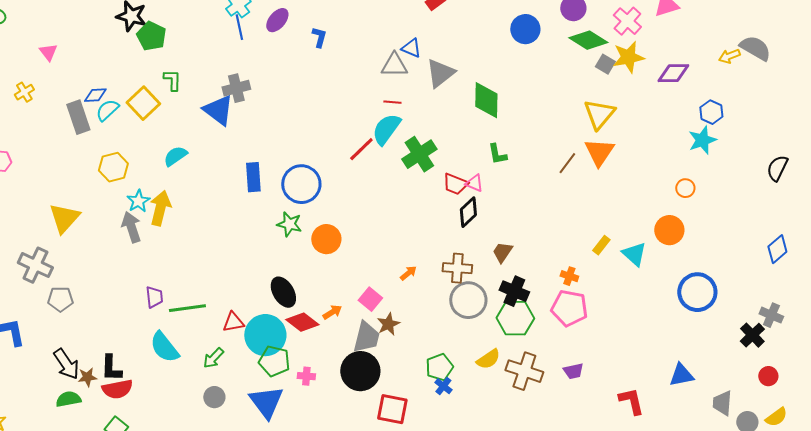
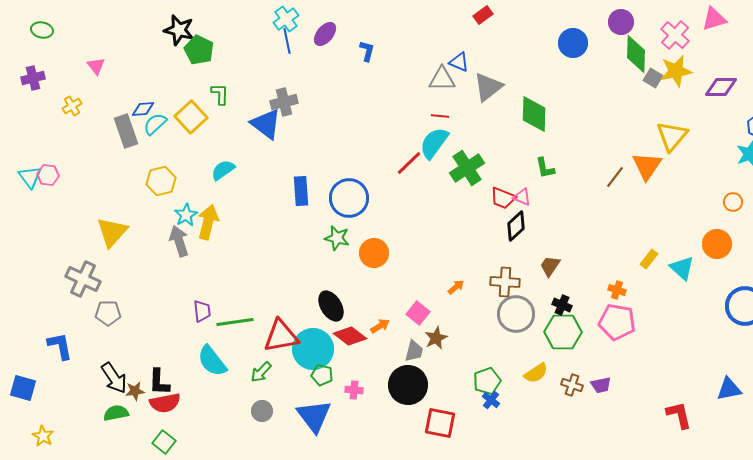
green diamond: (588, 40) -> (636, 54), turned 60
yellow triangle: (599, 114) -> (672, 136), moved
black cross: (514, 291) -> (562, 305), size x0.7
red triangle: (233, 322) -> (281, 336), size x1.6
gray trapezoid: (366, 337) -> (414, 351), size x0.7
green pentagon: (274, 361) -> (322, 375), size x0.7
brown cross: (524, 371) -> (572, 385), size x0.6
purple trapezoid: (573, 371) -> (601, 385), moved

